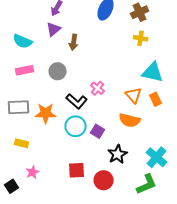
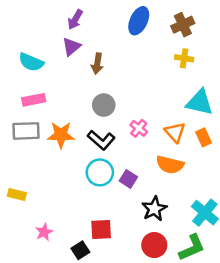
gray circle: (58, 71) -> (104, 105), moved
pink cross: (98, 88) -> (139, 128), moved
gray rectangle: (19, 107) -> (26, 131), moved
orange star: (46, 113) -> (61, 135), moved
yellow rectangle: (22, 143) -> (17, 194), moved
red circle: (104, 180) -> (154, 245), moved
black square: (12, 186) -> (80, 250), moved

